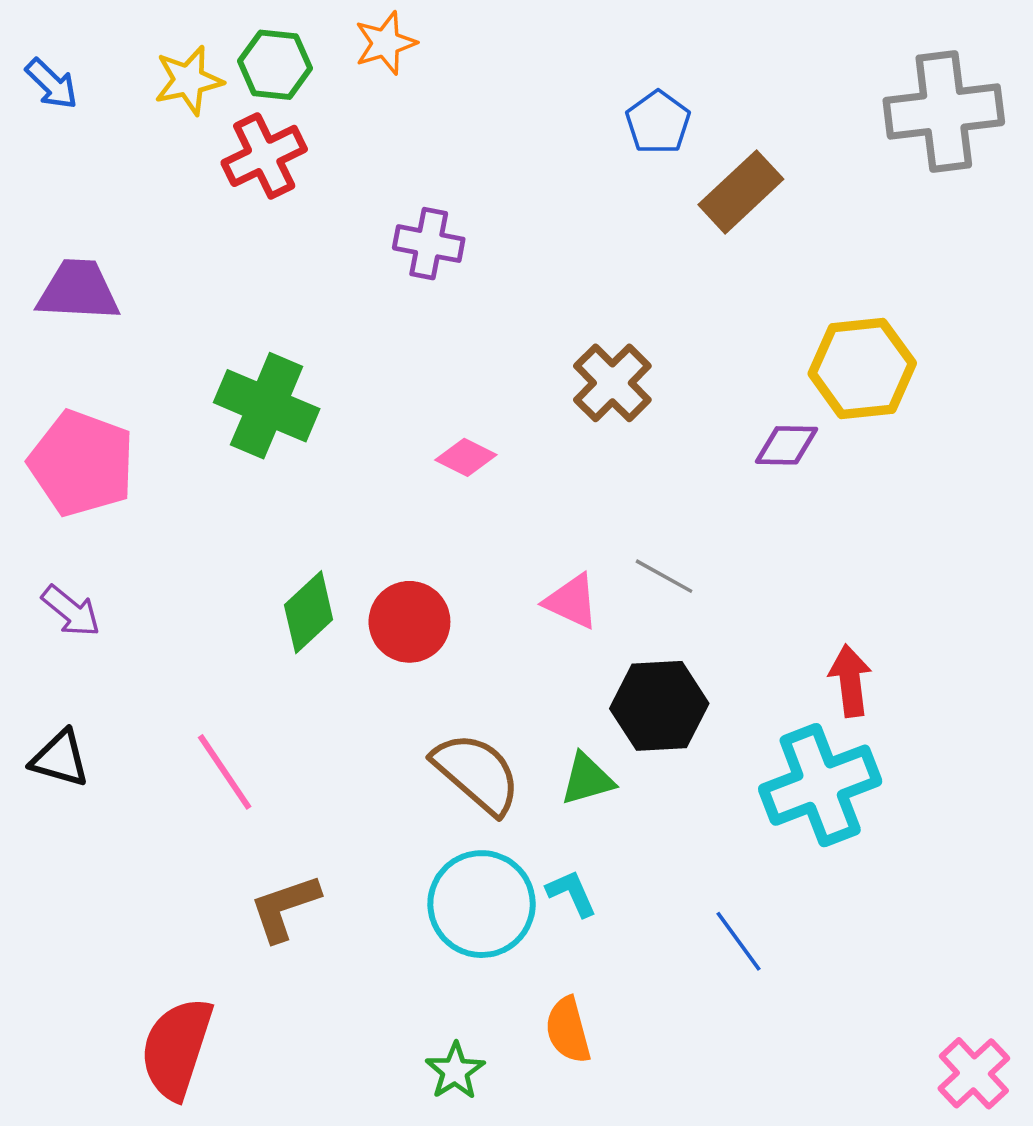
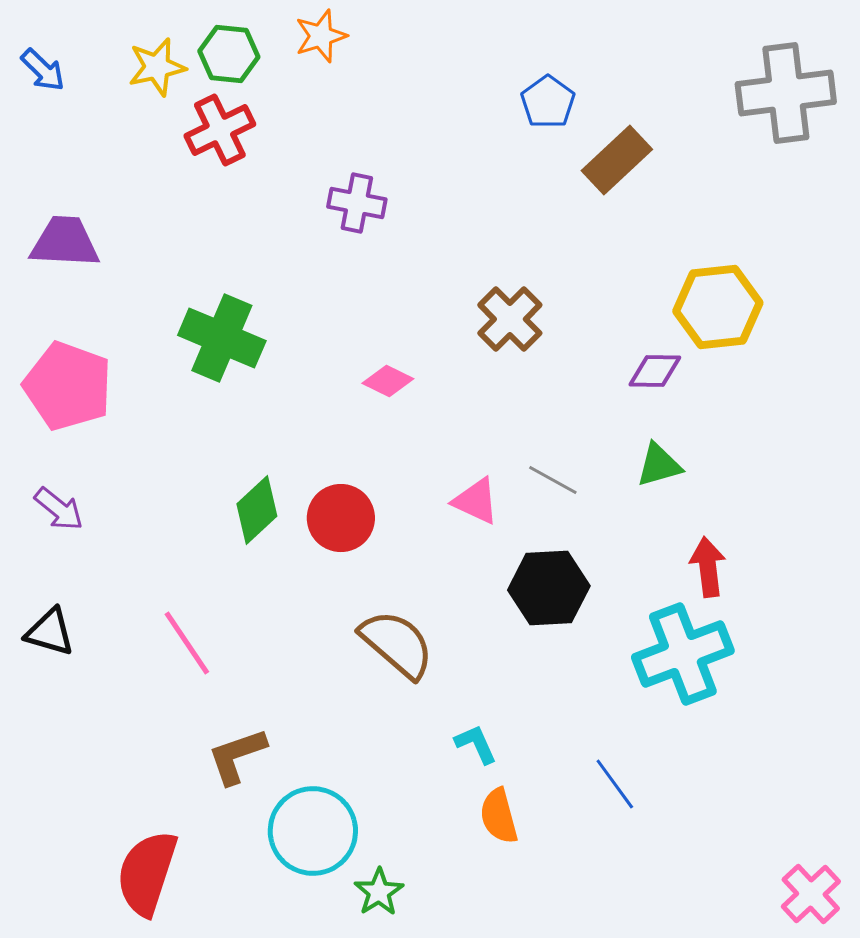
green triangle: (587, 779) -> (659, 465), moved
cyan circle: (482, 904) -> (313, 831), moved
orange semicircle: (568, 1030) -> (499, 816), moved

